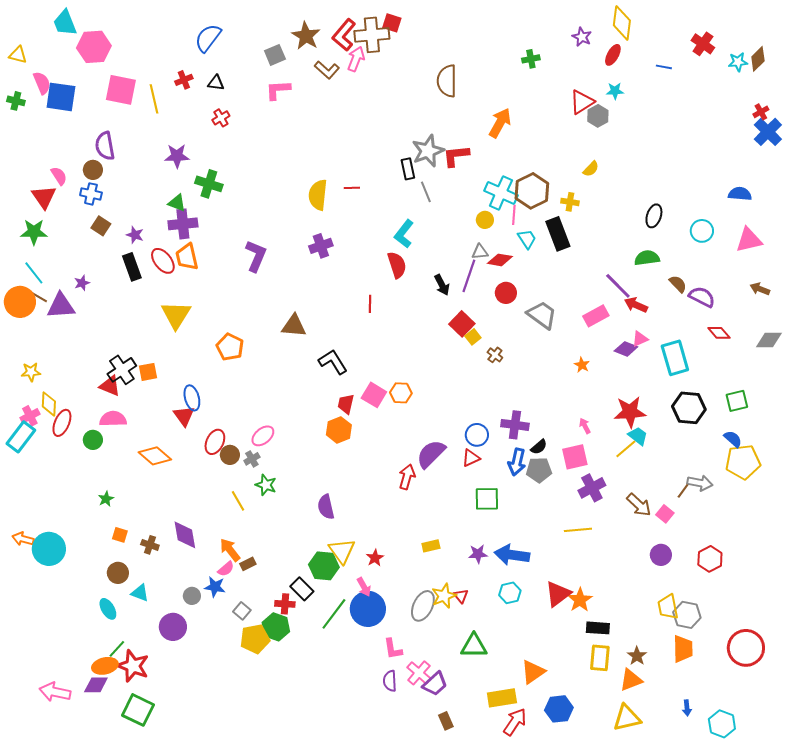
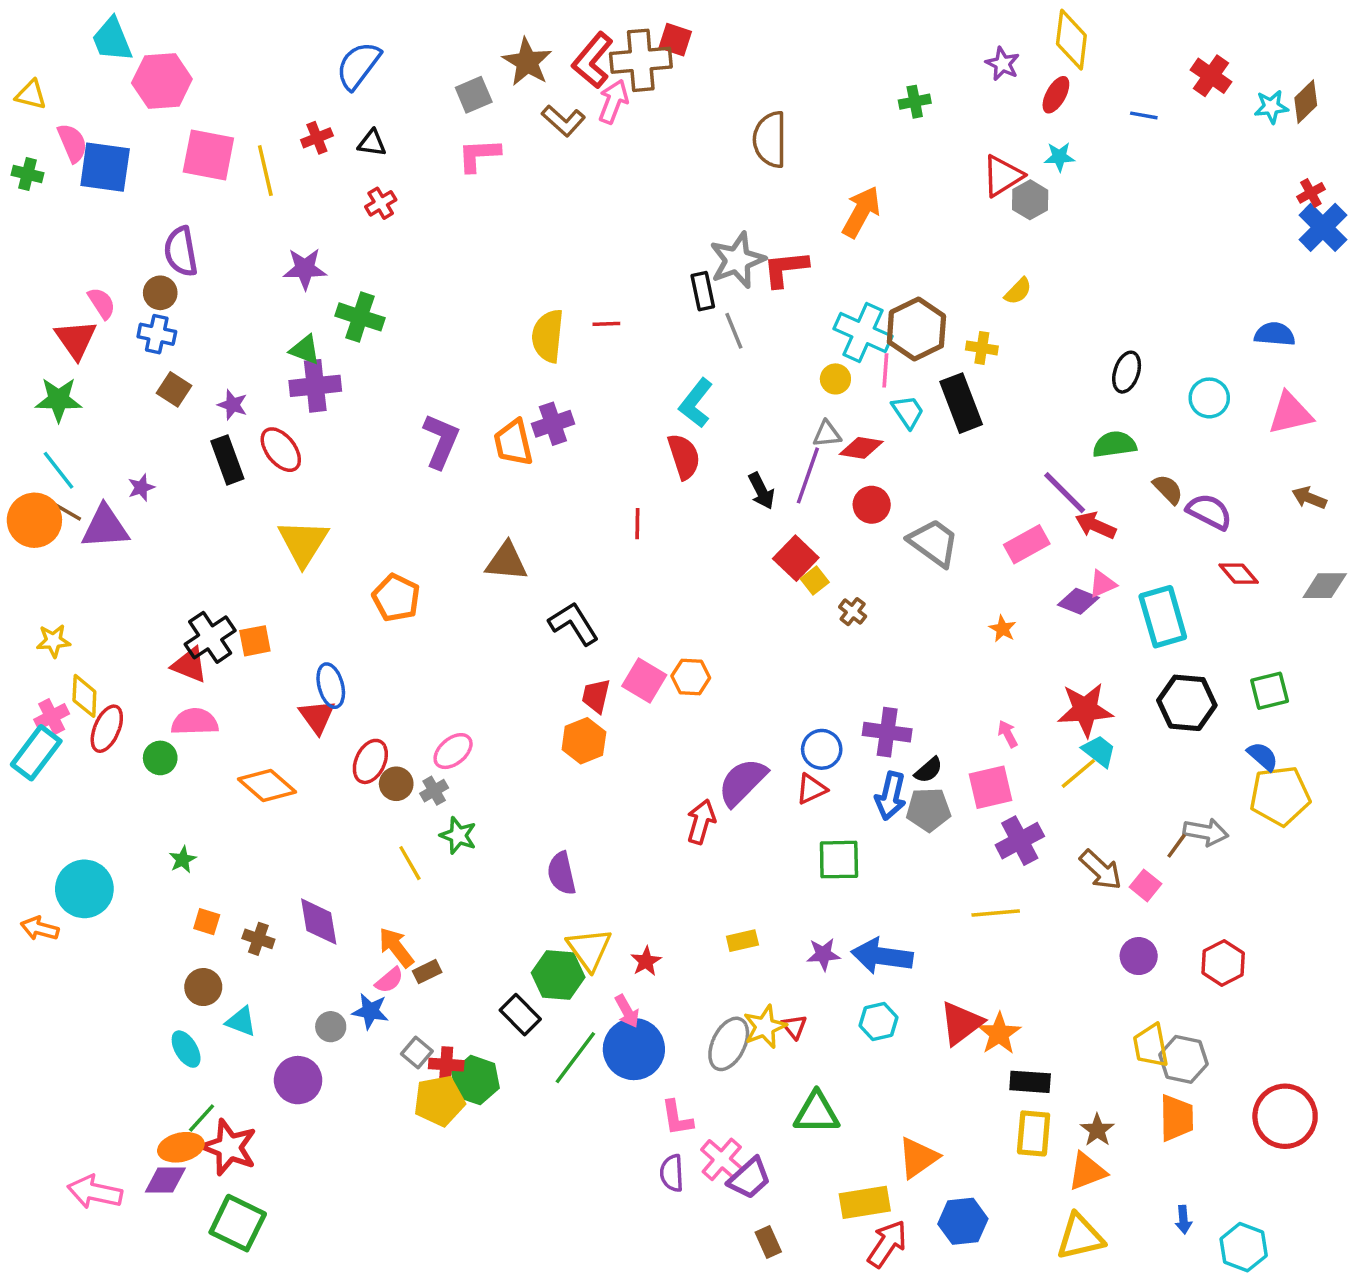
orange trapezoid: (187, 257) -> (513, 443), moved
cyan circle: (49, 549) -> (84, 889), moved
red cross: (285, 604) -> (446, 1065), moved

